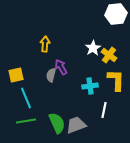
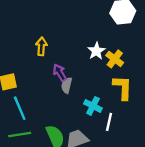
gray semicircle: (51, 75) -> (67, 85), moved
cyan cross: (90, 86) -> (93, 106), moved, turned 35

